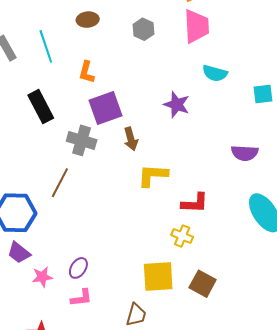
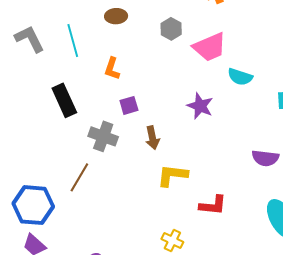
pink trapezoid: (196, 26) -> (210, 47), moved, turned 66
purple square: (105, 108) -> (129, 105), size x0.6
yellow cross: (182, 236) -> (172, 240), moved

